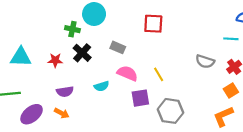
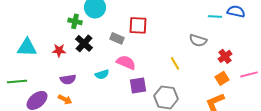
red square: (153, 24) -> (138, 25), moved
cyan line: (231, 39) -> (215, 16), moved
gray semicircle: (205, 61) -> (198, 40), moved
yellow line: (159, 74) -> (175, 63), moved

